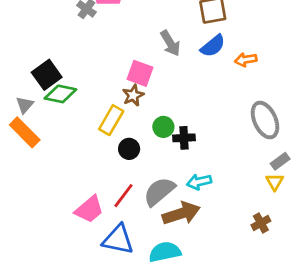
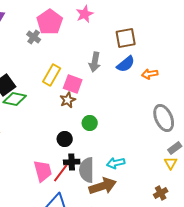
gray arrow: (170, 43) -> (95, 62), turned 42
yellow rectangle: (111, 120) -> (52, 75), moved
black cross: (184, 138) -> (72, 162), moved
gray semicircle: (159, 191) -> (87, 170), turned -50
pink trapezoid: (89, 209) -> (43, 171), moved, turned -65

